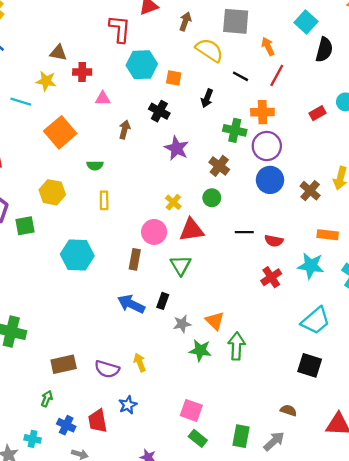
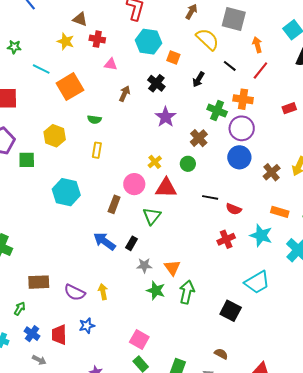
cyan line: (21, 102) -> (41, 69), moved
black square: (310, 365) -> (231, 311), moved

